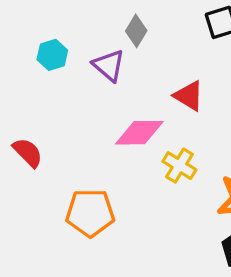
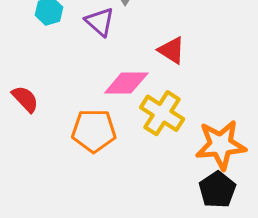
yellow cross: (179, 166) -> (162, 113), size x1.4
orange pentagon: (90, 213) -> (94, 131), moved

